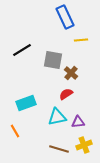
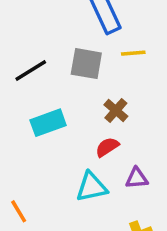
gray square: (53, 60) -> (86, 64), moved
cyan rectangle: (26, 103) -> (48, 123), moved
purple triangle: (78, 122) -> (137, 178), moved

